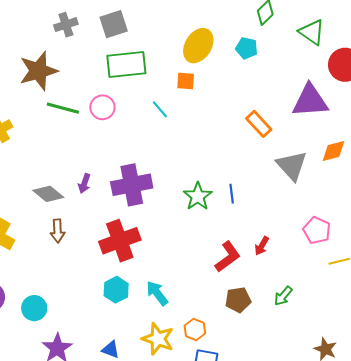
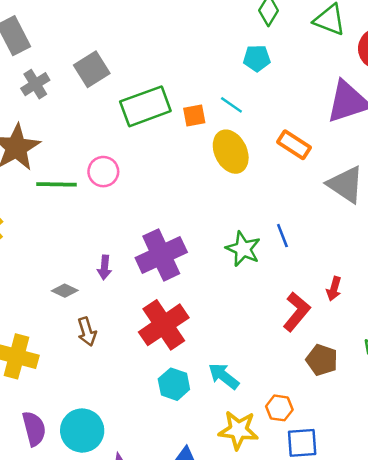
yellow ellipse: (198, 46) -> (231, 152), moved, turned -44
green rectangle: (126, 65) -> (145, 106), moved
cyan line: (160, 109) -> (231, 105), moved
gray diamond: (48, 194) -> (65, 291), size x0.7
brown pentagon: (238, 300) -> (322, 360), turned -30
cyan circle: (34, 308) -> (82, 431), size x1.4

